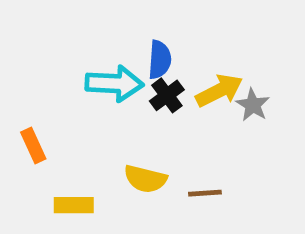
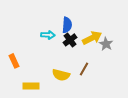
cyan arrow: (114, 83) -> (48, 35), size x0.6
brown line: (205, 193) -> (84, 69), moved, turned -56

